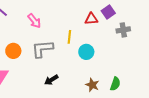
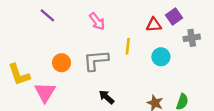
pink arrow: (34, 21) -> (97, 21), moved
cyan circle: (86, 52) -> (161, 57), moved
black arrow: (51, 80) -> (106, 97), turned 72

